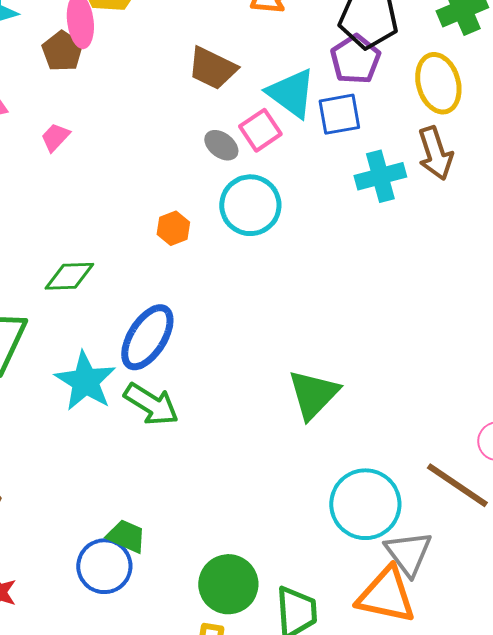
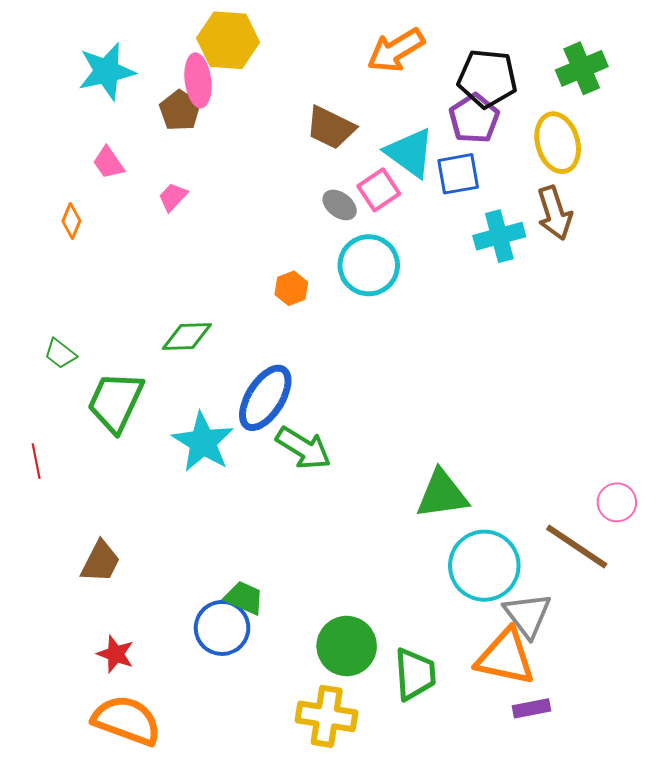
green triangle: (313, 394) -> (442, 494), moved, turned 38
green arrow: (151, 404) -> (303, 448), moved

